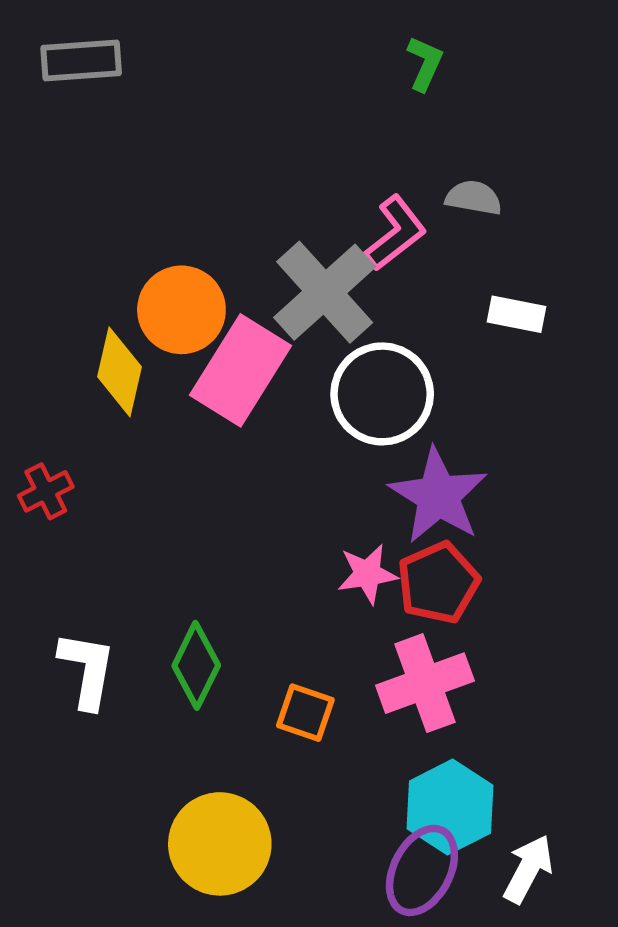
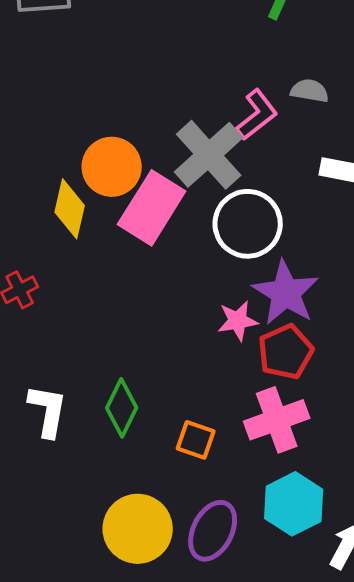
pink star: (367, 574) -> (238, 321), moved
purple ellipse: (422, 870) -> (213, 531), moved

